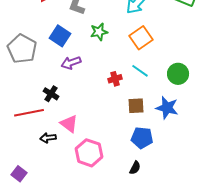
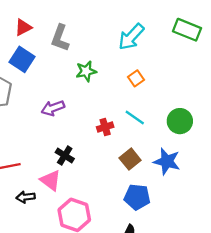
blue square: (60, 36) -> (22, 59), moved
orange square: (141, 38) -> (136, 78), size x0.6
black cross: (51, 94) -> (65, 155), moved
brown square: (136, 106) -> (130, 159), turned -36

